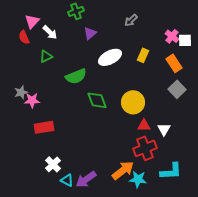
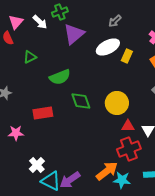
white arrow: (50, 32) -> (40, 22), moved
purple triangle: (90, 33) -> (74, 34), size x1.6
white ellipse: (110, 57) -> (108, 47), moved
pink star: (32, 100) -> (16, 133), moved
red rectangle: (44, 127) -> (43, 113), moved
cyan triangle: (67, 180) -> (51, 181), size x1.5

